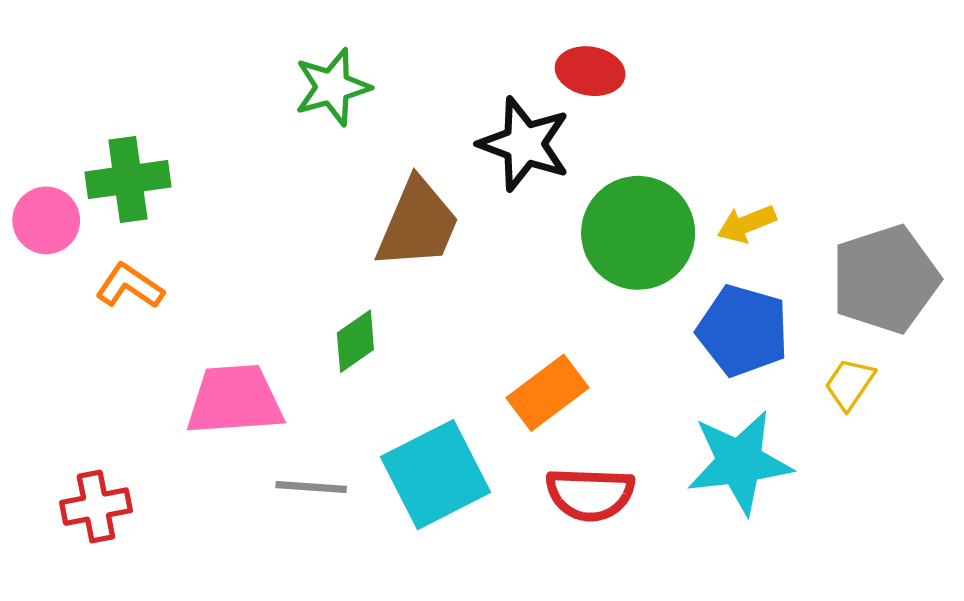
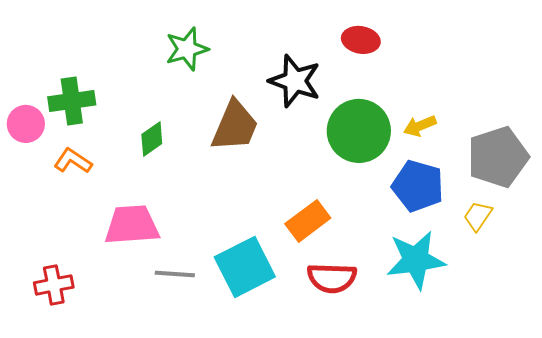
red ellipse: (590, 71) -> (361, 40), moved
green diamond: (355, 341) -> (152, 139), moved

